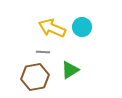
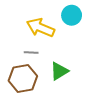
cyan circle: (82, 27) -> (72, 15), moved

